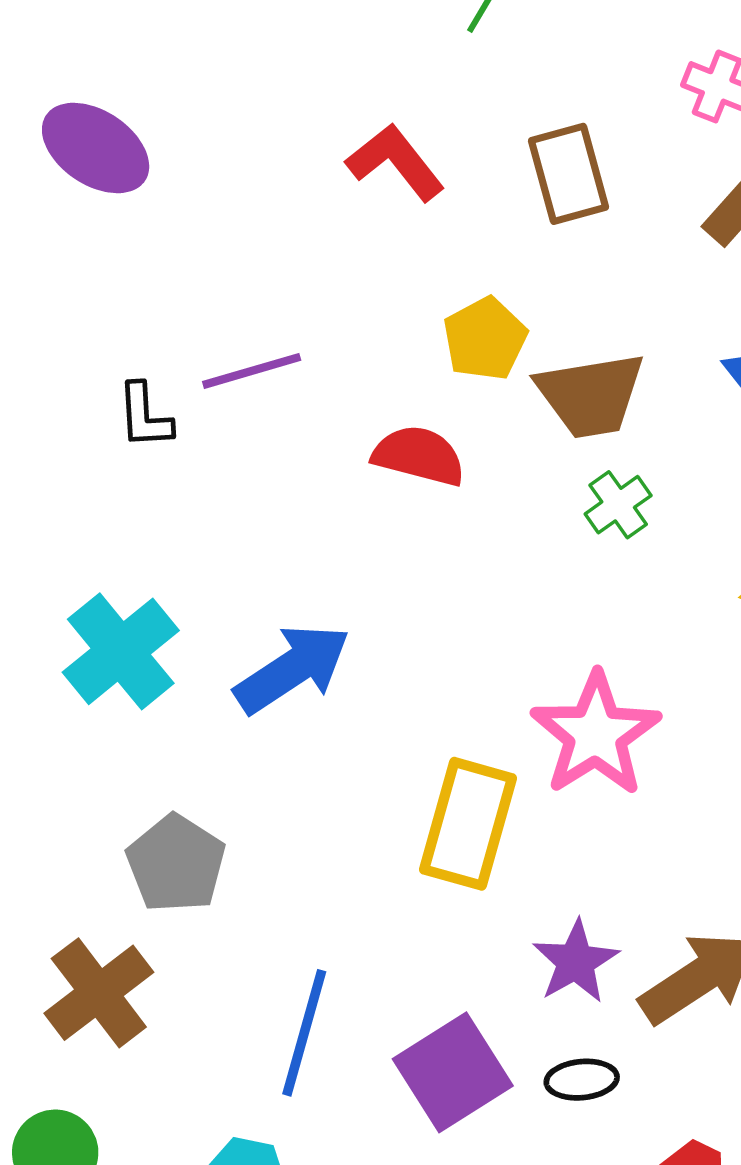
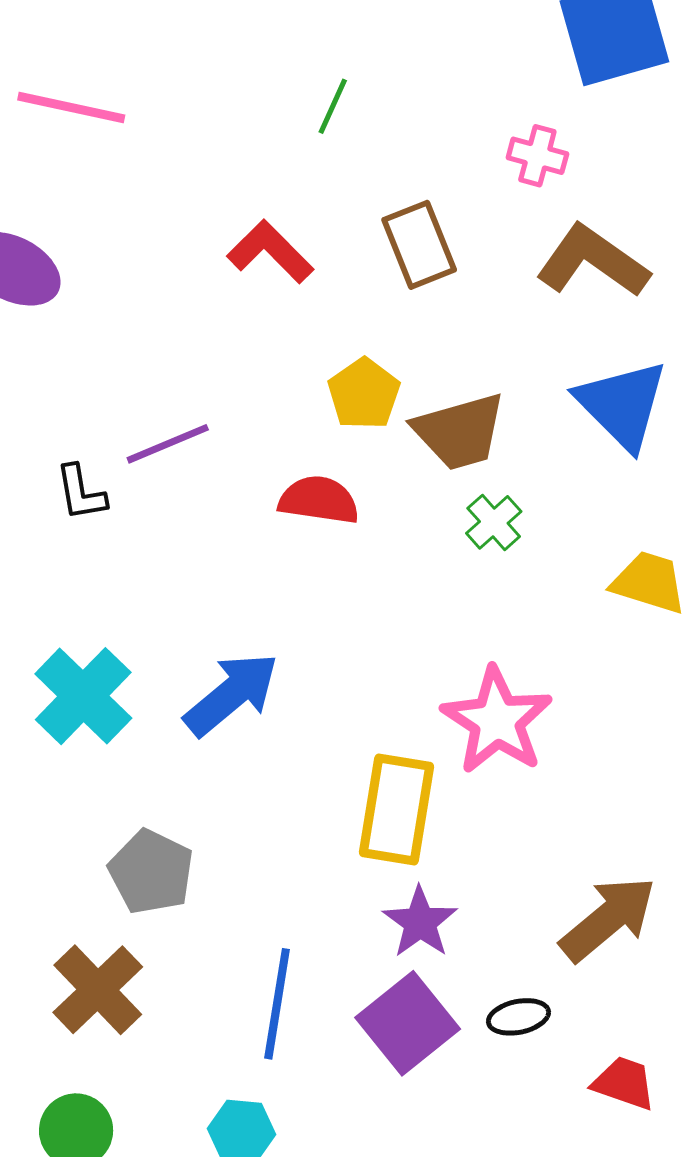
purple star: (576, 962) -> (420, 922), moved

